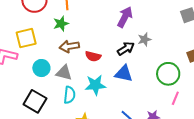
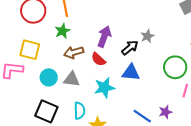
purple arrow: (125, 17) -> (104, 37), moved
yellow square: (26, 38) -> (30, 50), turned 35
red semicircle: (93, 56) -> (98, 59), turned 35
cyan semicircle: (69, 95) -> (79, 111), moved

